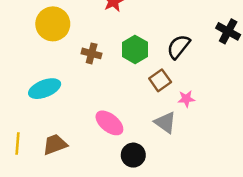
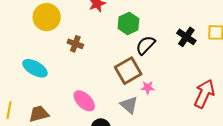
green hexagon: (135, 49) -> (128, 24), moved
brown square: (160, 80) -> (128, 71), size x1.5
cyan ellipse: (45, 89) -> (35, 68), turned 45

